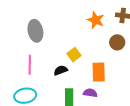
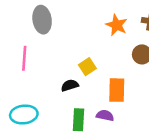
gray ellipse: (35, 31) -> (42, 20), moved
pink line: (30, 65) -> (24, 58), moved

